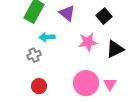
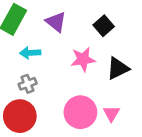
gray cross: (34, 55) -> (28, 84), moved
red circle: (39, 86) -> (20, 116), size x1.6

